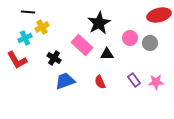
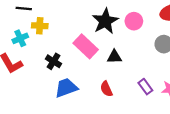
yellow cross: (42, 27) -> (40, 26), turned 32
pink circle: (130, 38) -> (134, 21), moved

